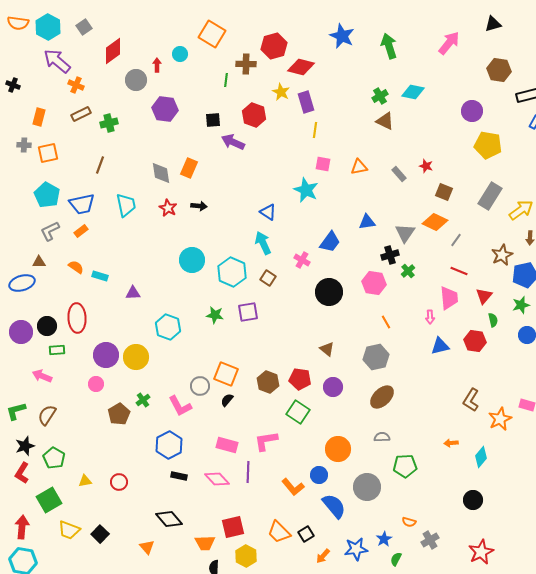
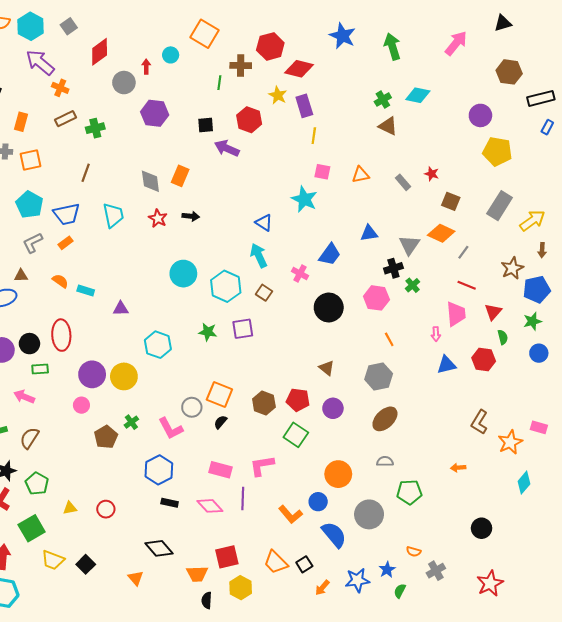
cyan diamond: (481, 457) -> (524, 483), moved

